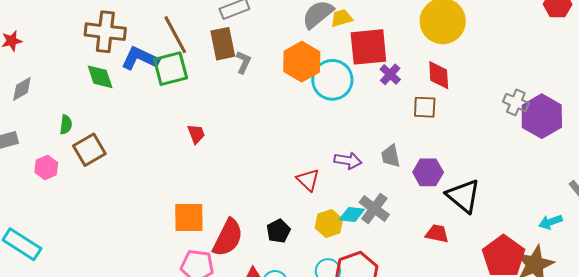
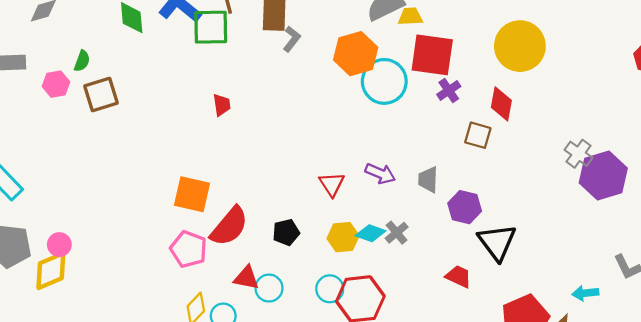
pink hexagon: (46, 167) -> (56, 84), moved
gray cross: (374, 209) -> (397, 233), size x0.7

